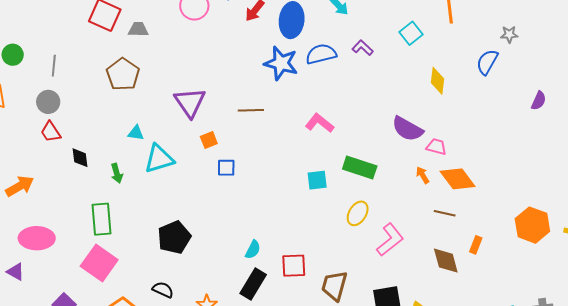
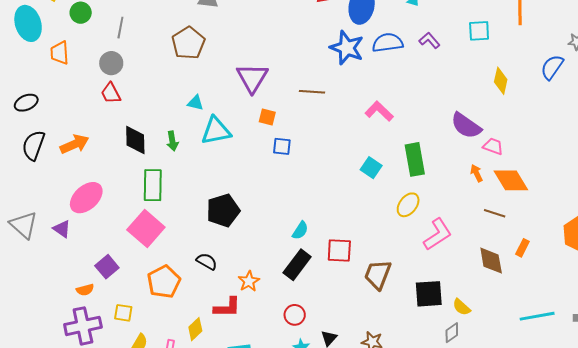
cyan square: (411, 33) -> (479, 31), turned 30
orange square: (209, 140) -> (267, 117), turned 30
black diamond: (80, 158) -> (135, 140), moved, size x1.4
green rectangle: (360, 168) -> (415, 159), turned 56
cyan square: (317, 180) -> (371, 168), turned 35
pink ellipse: (37, 238) -> (86, 198), turned -48

